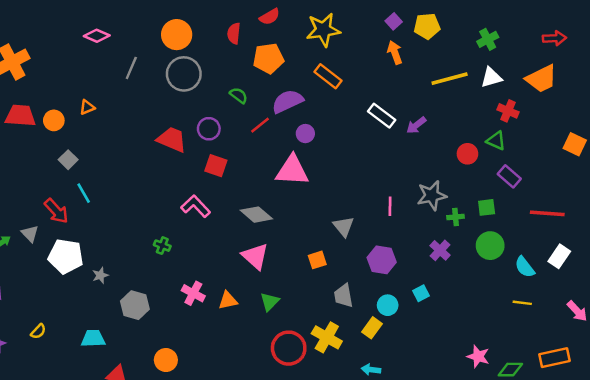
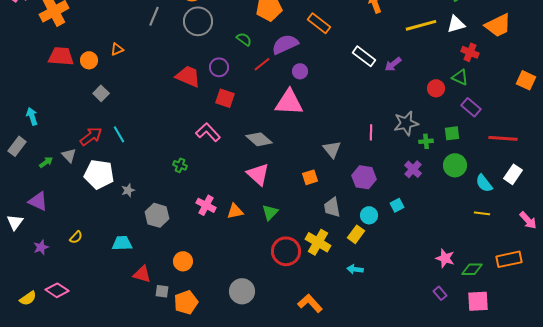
cyan line: (84, 193) -> (119, 134), moved
red arrow: (56, 211) -> (91, 136), turned -85

